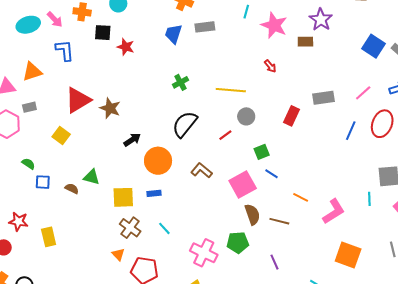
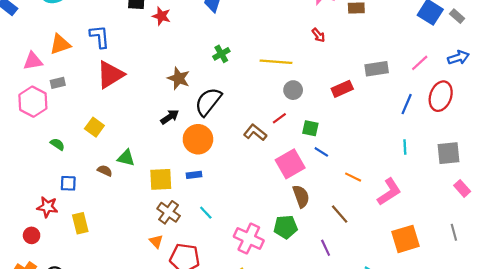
blue L-shape: (65, 50) -> (100, 37), moved
brown star: (110, 108) -> (179, 78), moved
red rectangle: (291, 116) -> (342, 89), turned 42
black semicircle: (185, 124) -> (208, 102), moved
yellow square: (61, 135) -> (94, 127), moved
red line: (225, 135) -> (279, 118), moved
green square: (262, 152) -> (310, 128), turned 35
brown L-shape: (202, 170) -> (255, 133), moved
blue square: (43, 182) -> (68, 183), moved
cyan line: (369, 199) -> (405, 147), moved
brown line: (279, 221) -> (340, 214), moved, turned 36
orange square: (348, 255) -> (405, 239), turned -36

